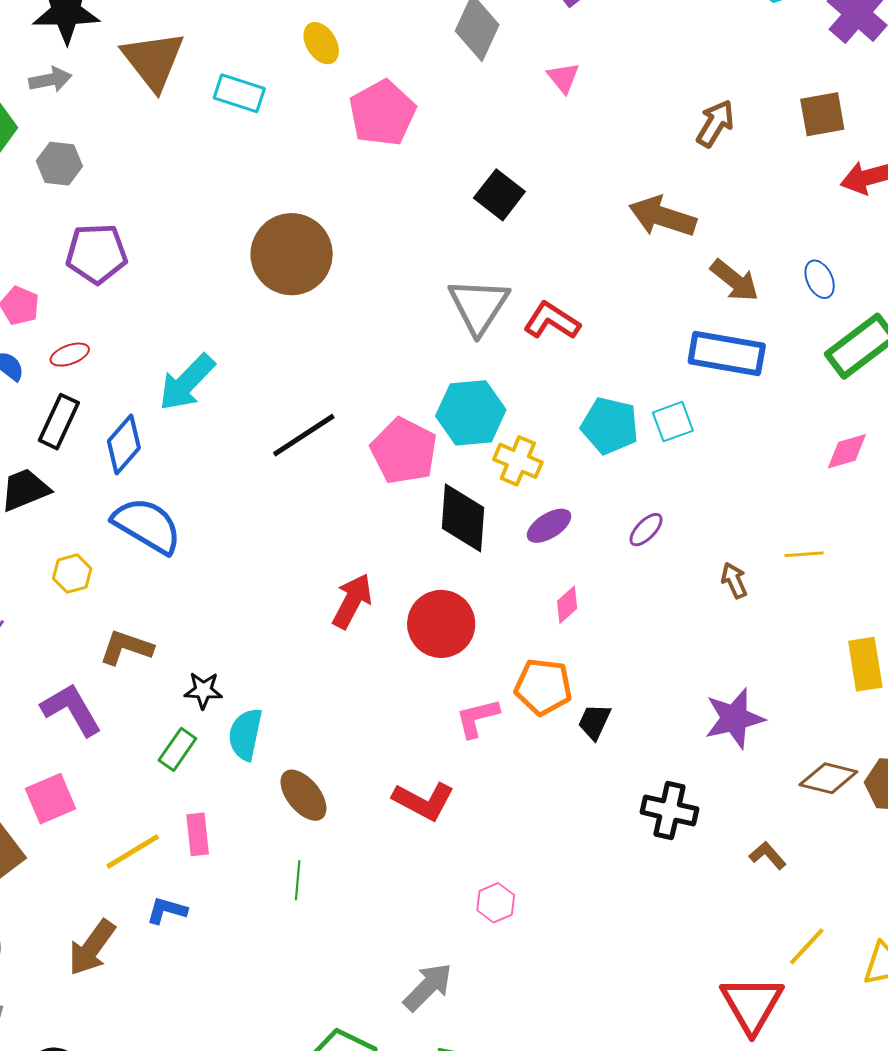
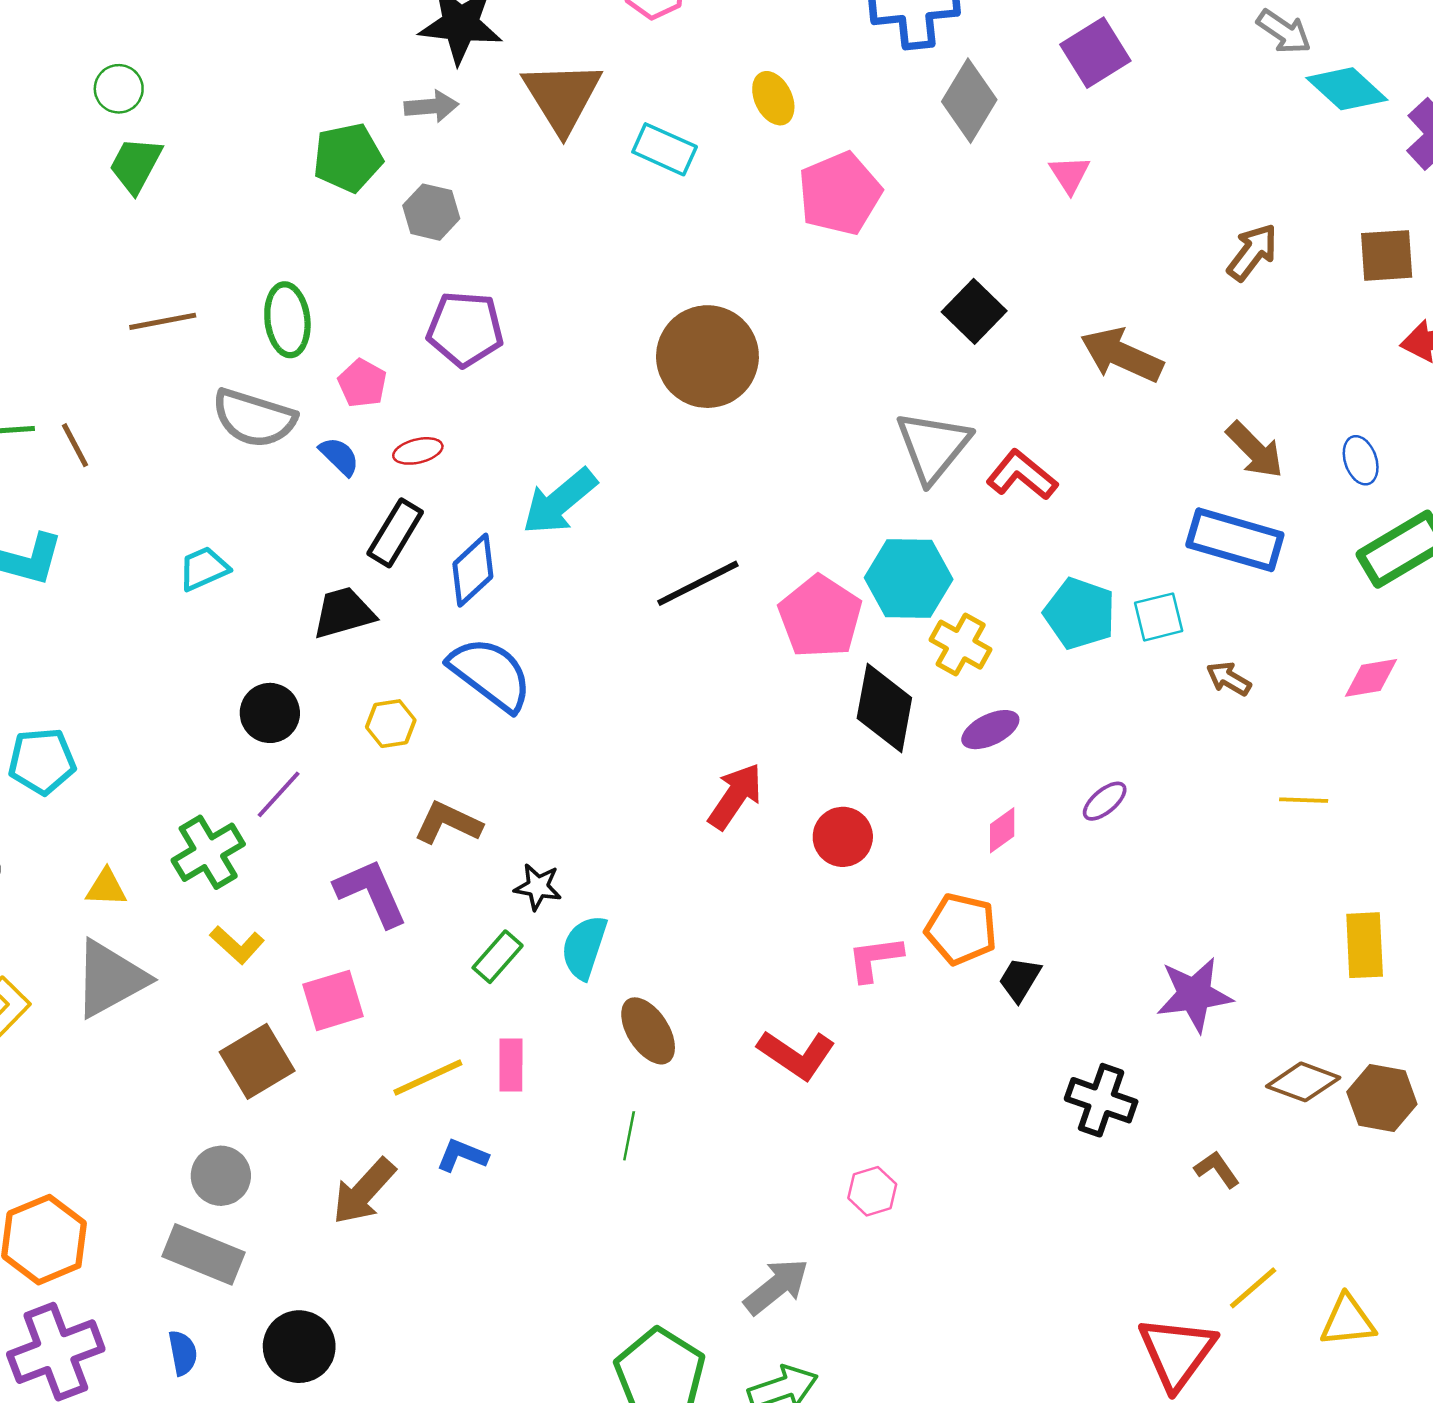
brown arrow: (662, 217) -> (1122, 355), moved
purple ellipse: (646, 530) -> (1105, 801), moved
brown arrow: (734, 580) -> (1229, 679), moved, turned -42
red circle: (441, 624) -> (843, 837), size x0.7

